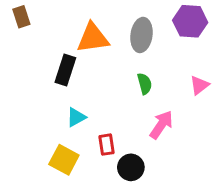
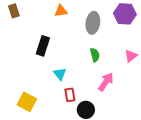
orange triangle: (93, 38) -> (61, 11), moved, size x0.6
cyan triangle: (76, 117) -> (60, 74), moved, turned -40
yellow square: (64, 160) -> (27, 102), moved

